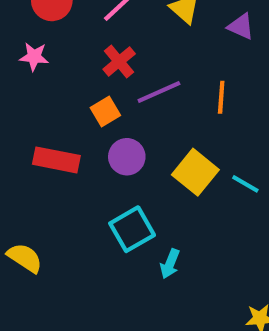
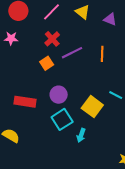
purple circle: (127, 157) -> (59, 95), moved
red rectangle: (56, 160) -> (25, 102), moved
yellow square: (195, 172) -> (92, 107), moved

